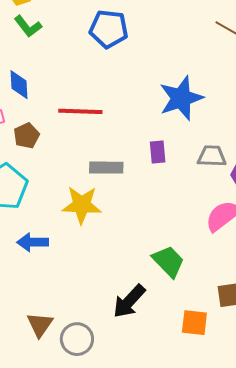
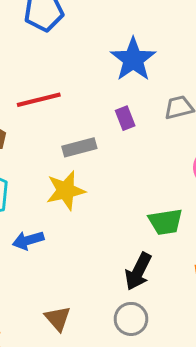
green trapezoid: (168, 261) -> (166, 222), turned 141
gray circle: (77, 339) -> (131, 319), moved

